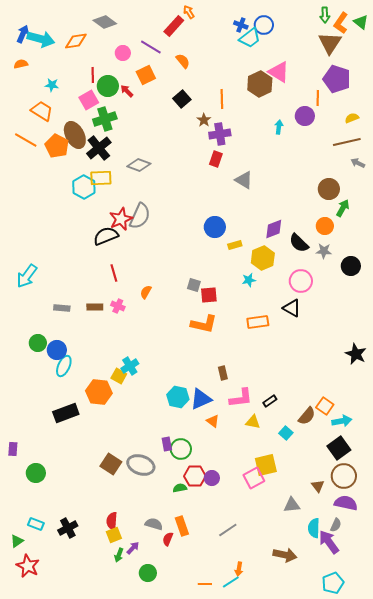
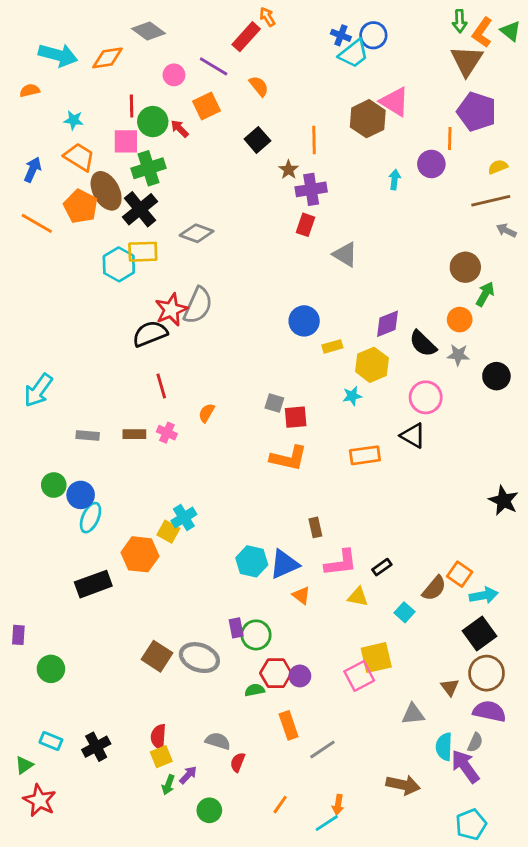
blue arrow: (23, 34) -> (33, 170), moved
pink square: (89, 100) -> (126, 141), turned 30
orange trapezoid: (42, 111) -> (79, 157), moved
orange line: (26, 140) -> (37, 223), moved
orange rectangle: (182, 526) -> (289, 725), moved
orange line: (205, 584) -> (280, 805), moved, turned -56

